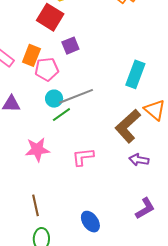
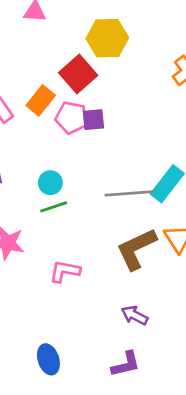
orange rectangle: (31, 55) -> (41, 100), moved
pink pentagon: (47, 69) -> (71, 118), moved
gray line: (76, 96) -> (130, 193), moved
purple arrow: (139, 160) -> (135, 315), moved

